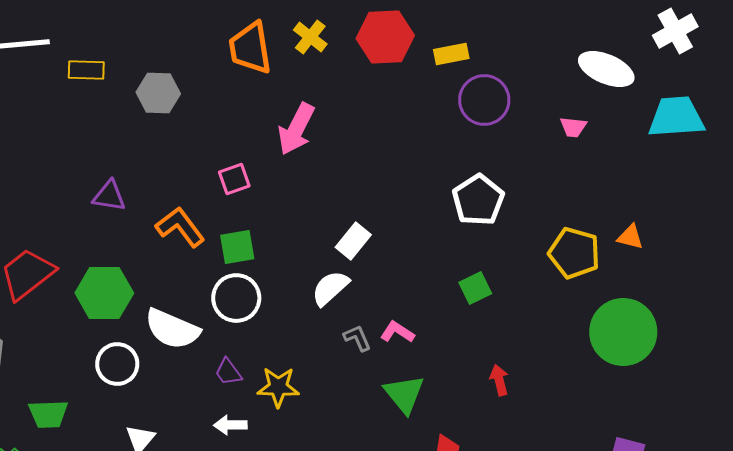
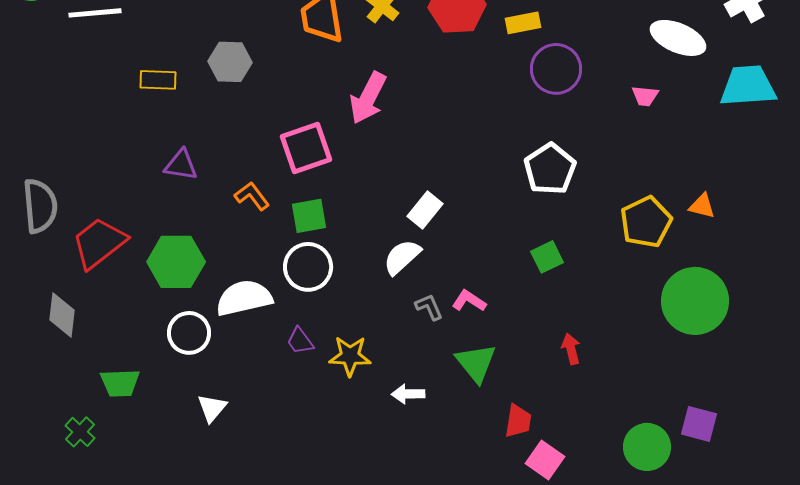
yellow rectangle: (86, 70) -> (158, 80), moved
pink square: (234, 179) -> (306, 148), size x1.6
orange L-shape: (180, 227) -> (252, 196), size x0.7
yellow pentagon: (574, 253) -> (646, 222), turned 30
white semicircle: (172, 329) -> (244, 298), turned 144
white arrow: (230, 425) -> (408, 394), moved

